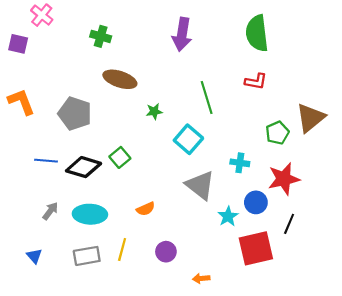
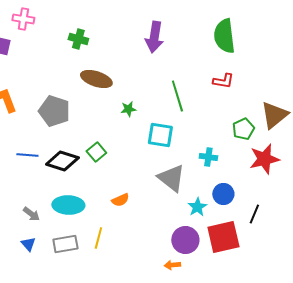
pink cross: (42, 15) -> (23, 19), turned -30
cyan square: (188, 139) -> (160, 135), turned -32
red star: (284, 179) -> (264, 159), moved
gray arrow: (50, 211) -> (31, 214), moved, turned 90
purple circle: (166, 252) -> (185, 240), moved, size x1.4
blue triangle: (34, 256) -> (28, 244), moved

